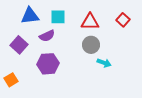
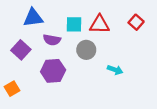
cyan square: (58, 17) -> (74, 24), moved
purple semicircle: (47, 36) -> (52, 40), turned 35
gray circle: (91, 45) -> (86, 50), moved

